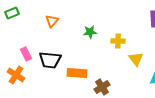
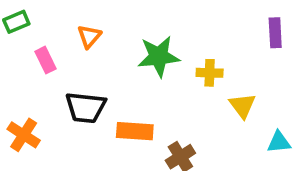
green star: (90, 32) -> (159, 56), size x1.6
pink rectangle: (26, 54) -> (45, 60), moved

